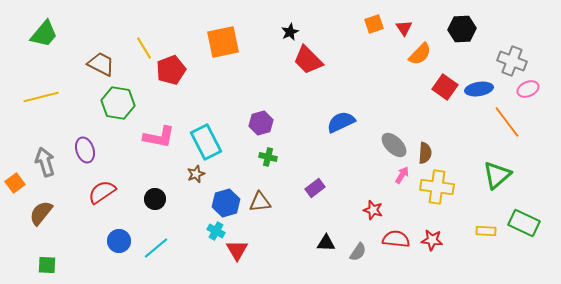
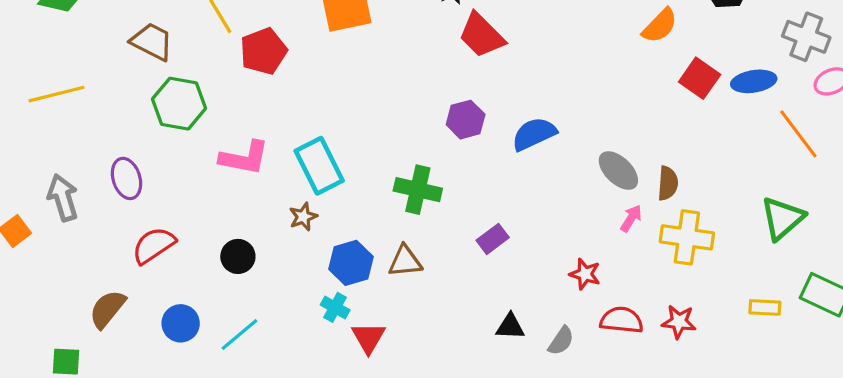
purple hexagon: (261, 123) -> (466, 120), moved
green cross: (268, 157) -> (418, 190), size x1.6
brown semicircle: (41, 213) -> (107, 309), moved

